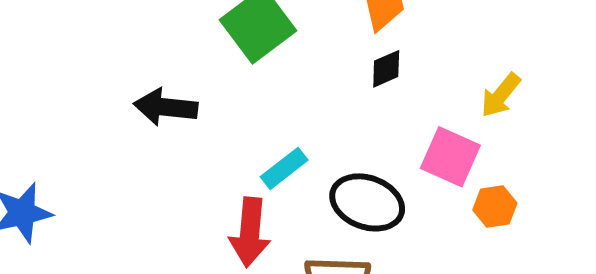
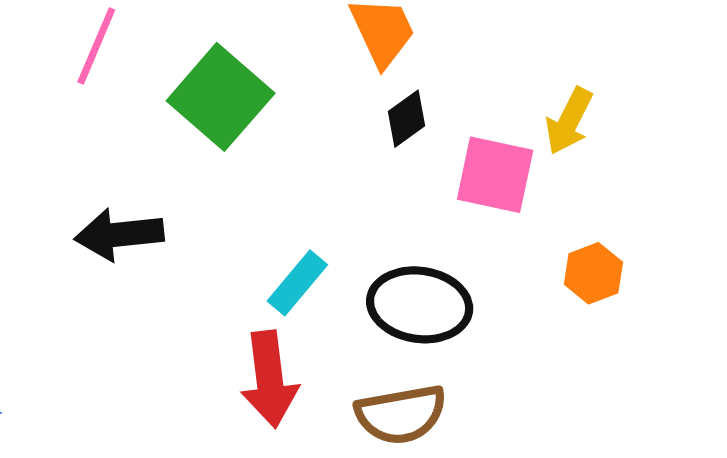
pink square: (450, 157) -> (495, 175), moved

